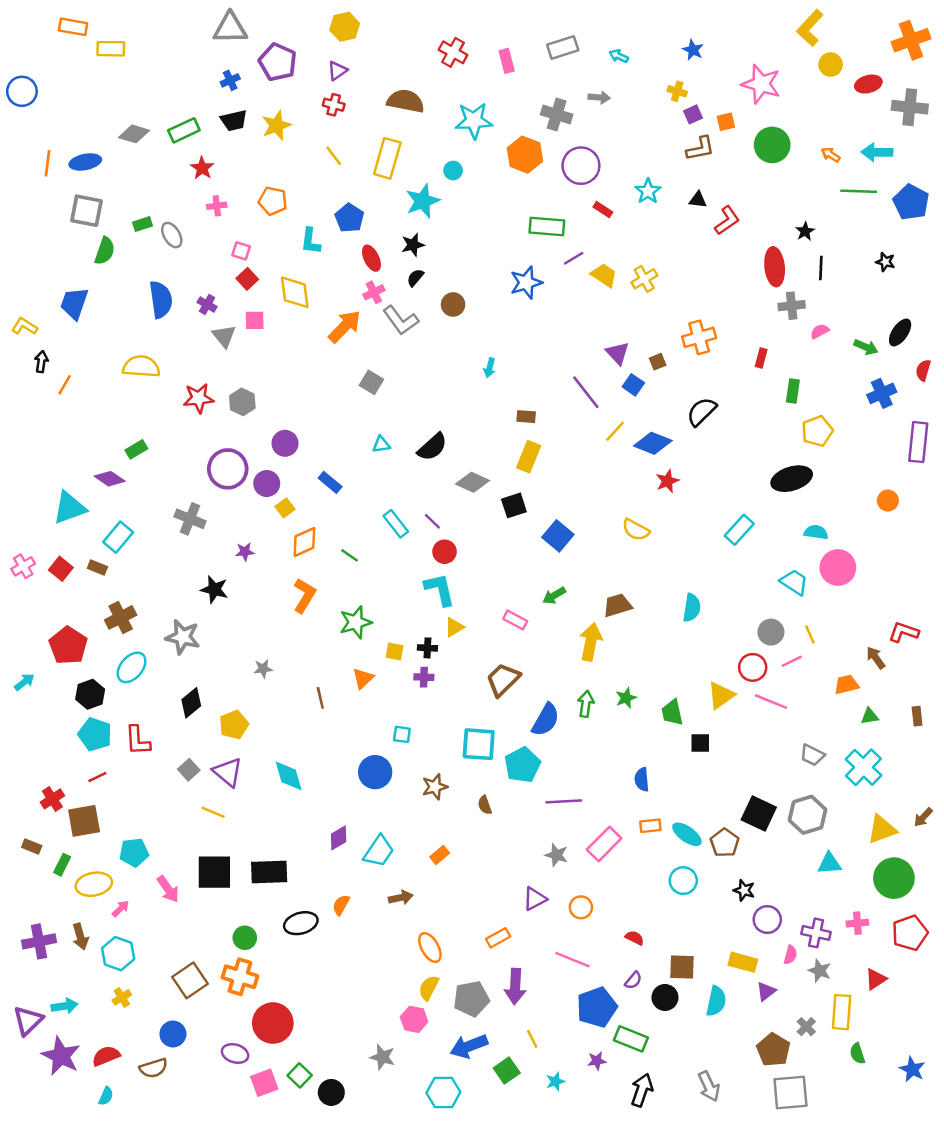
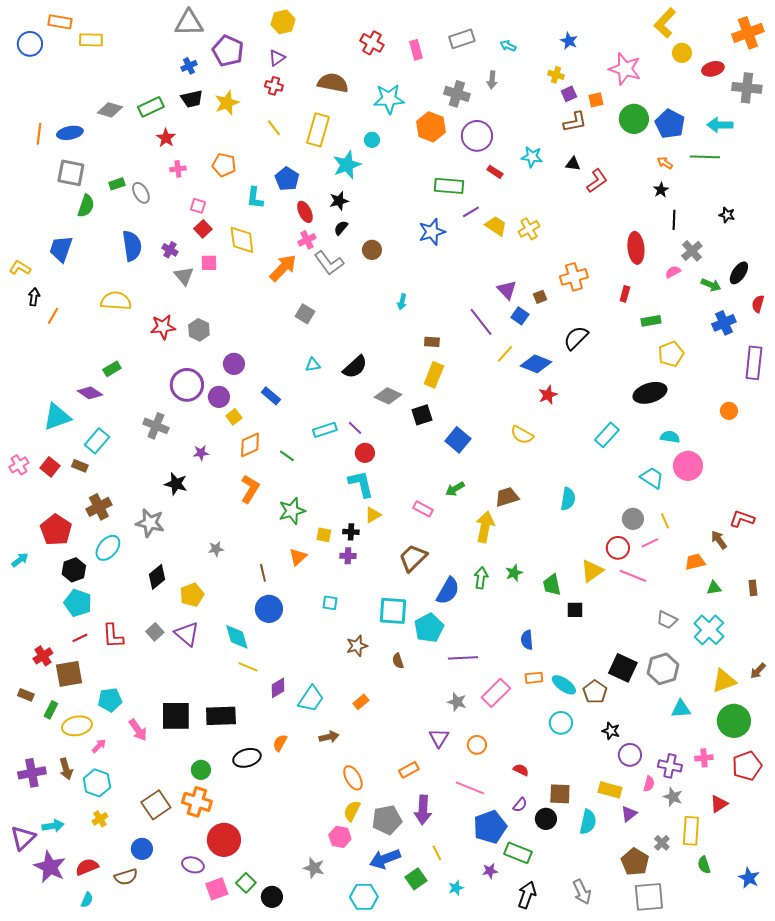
blue circle: (22, 91) -> (30, 44), moved
gray arrow: (599, 97) -> (492, 80), turned 90
orange arrow: (831, 155) -> (665, 163), moved
cyan star: (648, 191) -> (532, 157), turned -30
blue pentagon: (911, 202) -> (670, 124), moved
red ellipse: (775, 267) -> (636, 248), moved
gray cross: (792, 306) -> (692, 251), moved, turned -35
green rectangle: (793, 391) -> (651, 321), turned 72
cyan rectangle: (396, 524) -> (325, 430), turned -70
red L-shape: (138, 740) -> (113, 636), moved
blue circle: (375, 772) -> (269, 609), moved
yellow line: (213, 812) -> (248, 667), moved
purple triangle: (535, 899) -> (439, 738), turned -30

